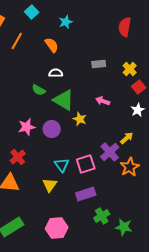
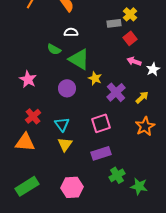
yellow cross: (130, 69) -> (130, 14), moved
red square: (139, 87) -> (130, 38), moved
pink arrow: (103, 101) -> (134, 61), moved
pink star: (27, 127) -> (28, 79), moved, turned -30
purple cross: (110, 152) -> (116, 92), moved
cyan triangle: (62, 165) -> (62, 124), moved

